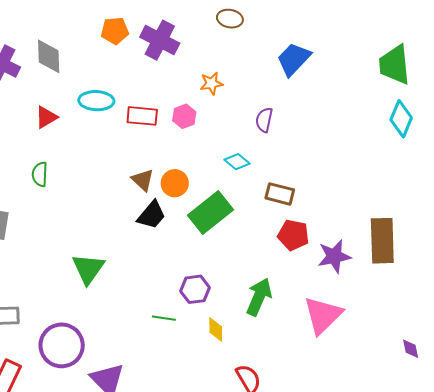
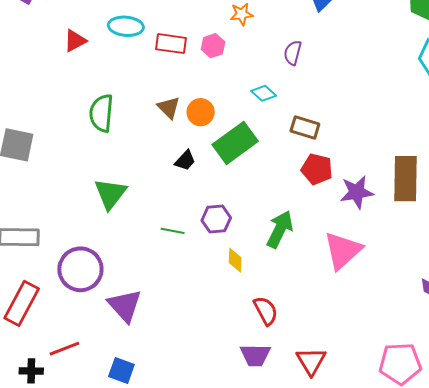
green semicircle: (40, 174) -> (101, 113), moved, size x1.5
black trapezoid: (152, 215) -> (185, 160), moved, size x0.7
green line: (164, 318) -> (173, 231), moved

